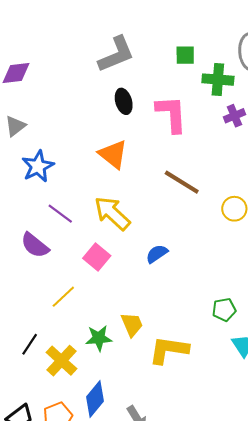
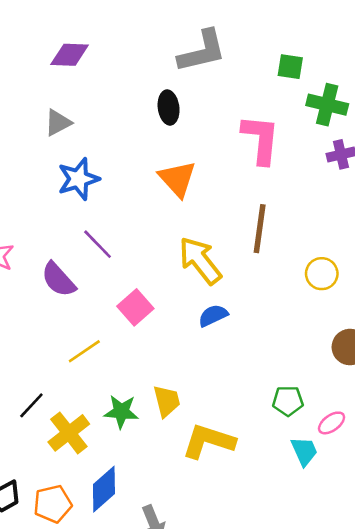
black ellipse: (124, 101) -> (169, 107), moved
brown line: (182, 182) -> (260, 229), turned 57
yellow arrow: (112, 213) -> (200, 261), moved

